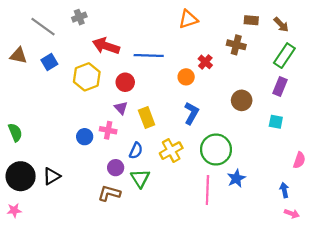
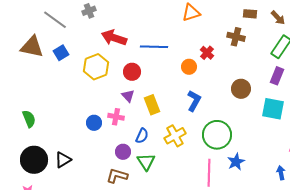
brown triangle: (18, 56) -> (32, 47), size x1.4
cyan square: (276, 122) -> (273, 109), size x1.6

